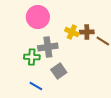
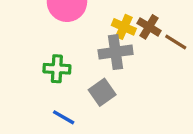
brown cross: (87, 32) -> (149, 27), turned 32
gray cross: (48, 47) -> (116, 52), moved

